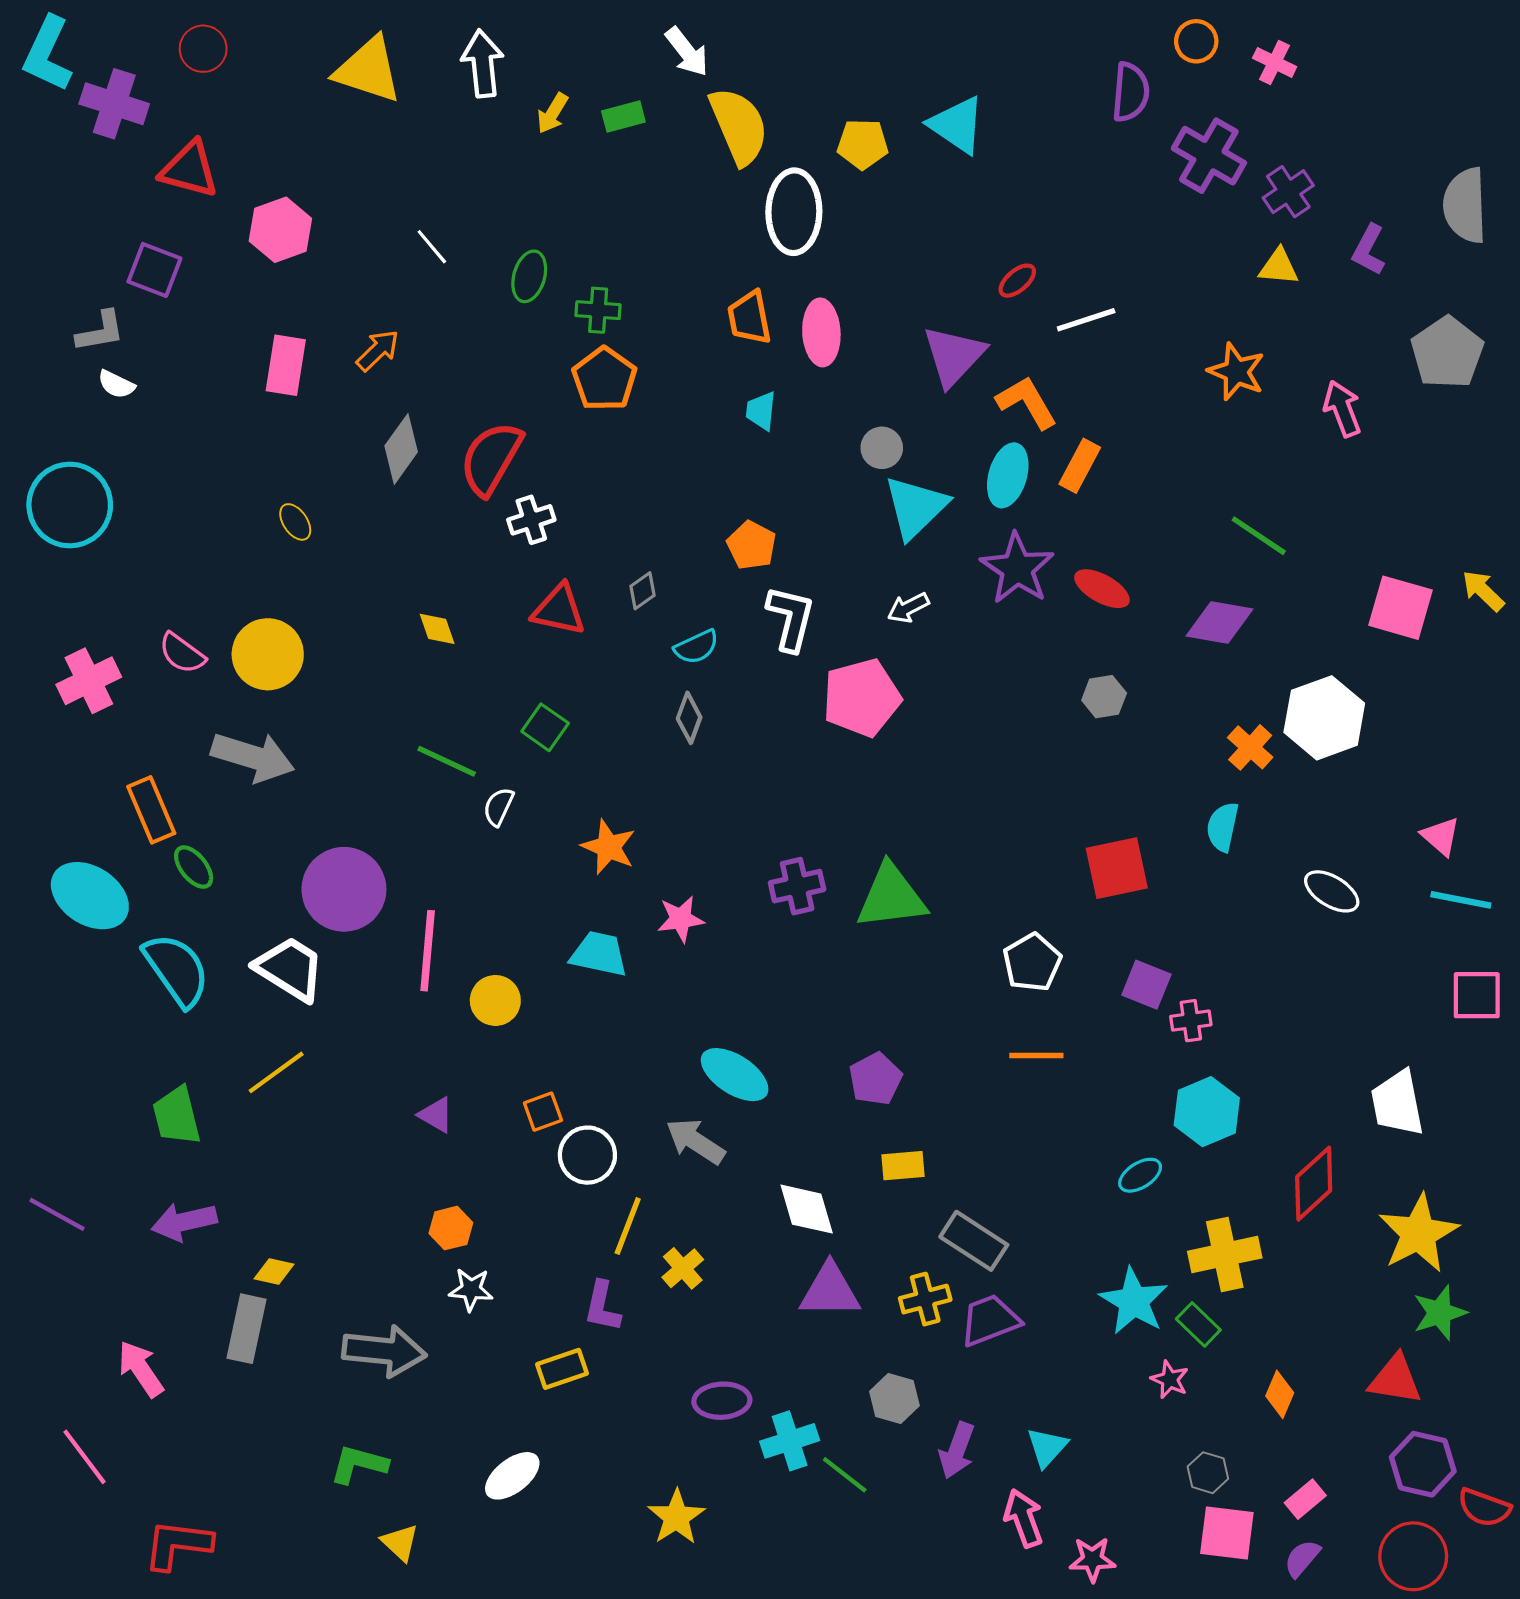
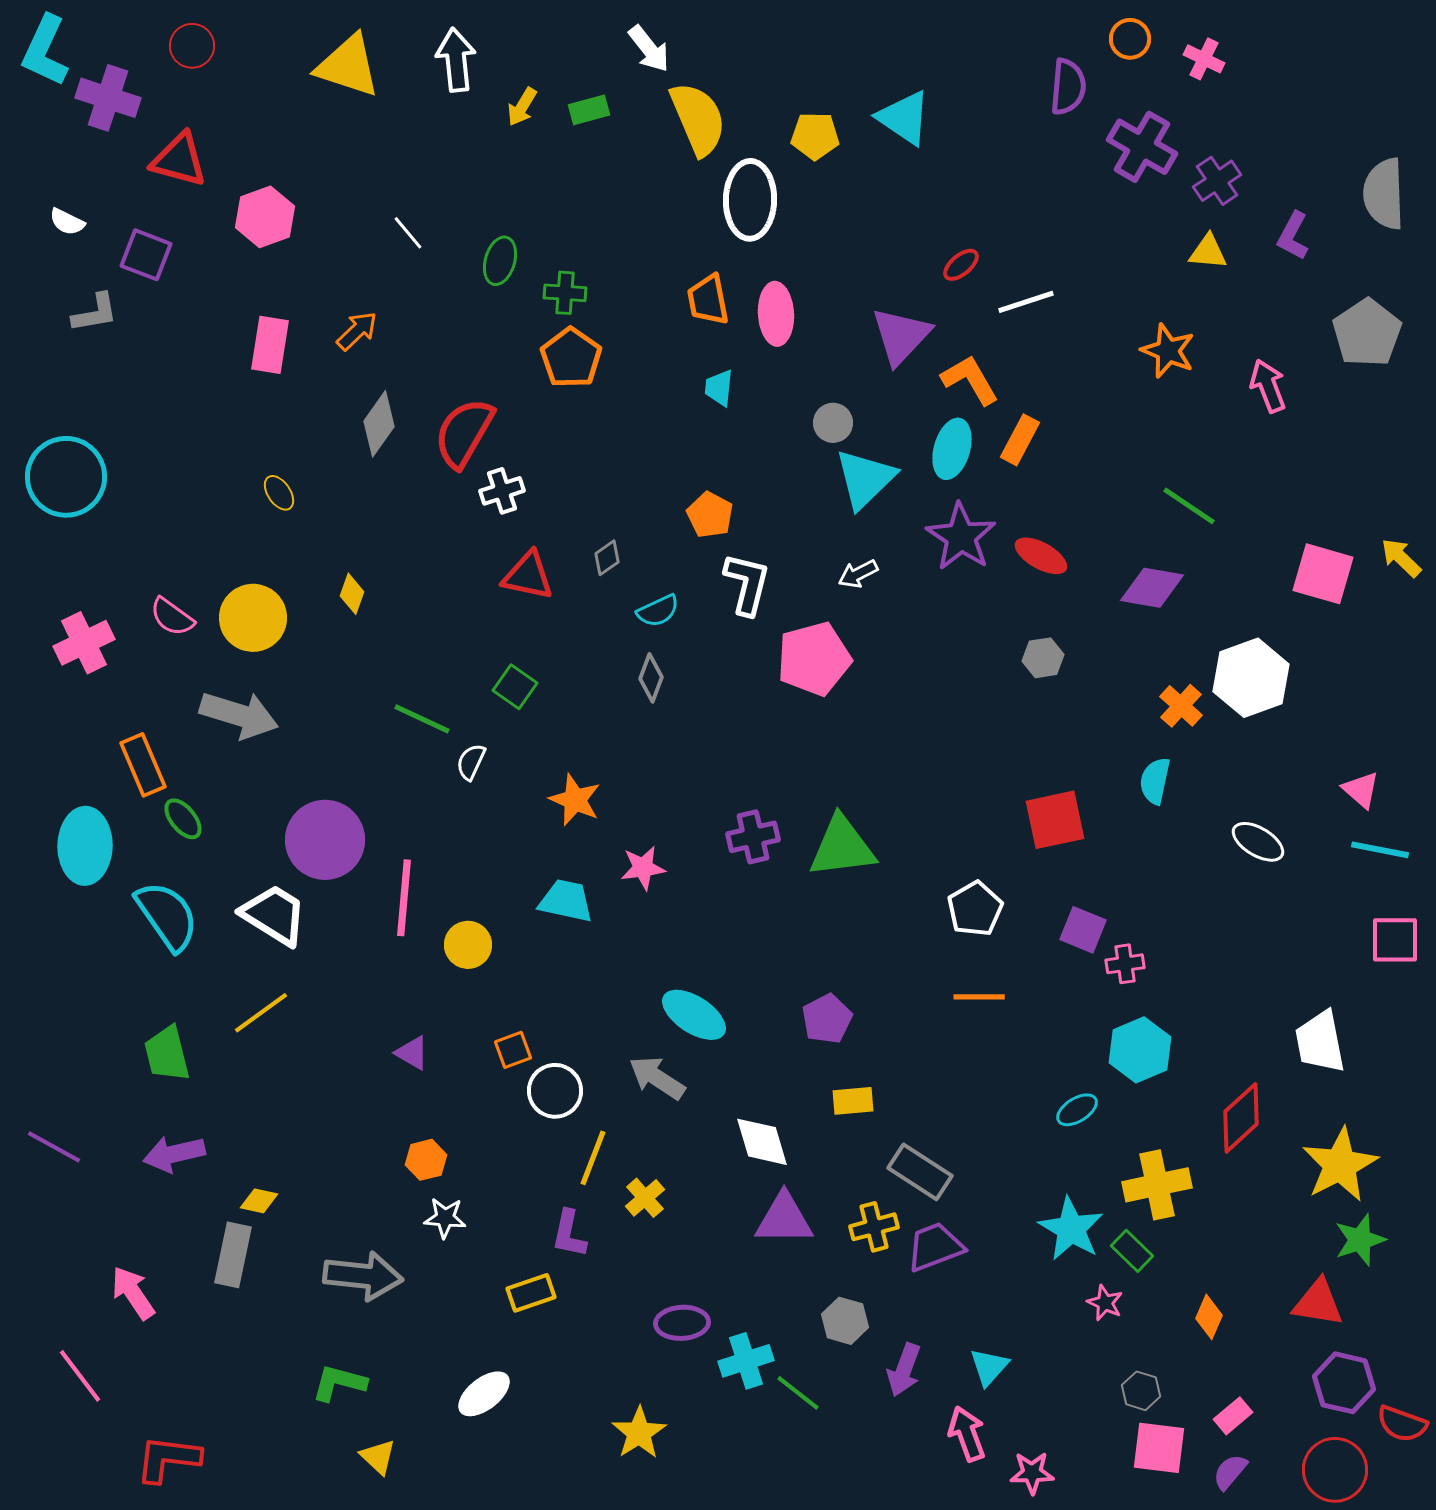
white semicircle: (116, 384) -> (67, 222), moved
yellow diamond: (437, 629) -> (352, 594), moved, turned 39
cyan ellipse: (90, 896) -> (85, 846), turned 58

